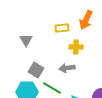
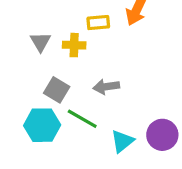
yellow cross: (76, 47) -> (74, 45), moved

